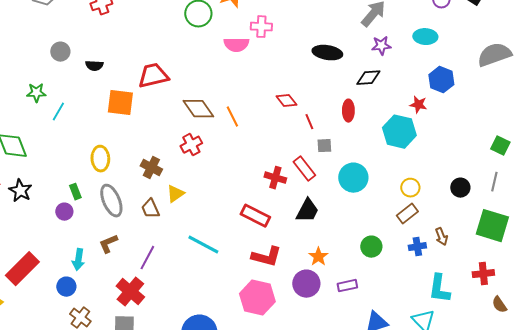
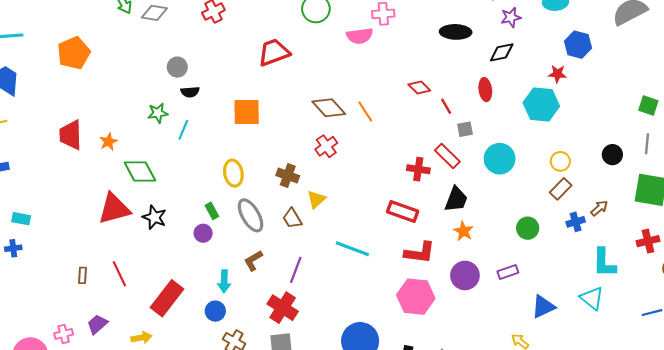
black semicircle: (94, 66) -> (190, 92), moved
red trapezoid: (153, 76) -> (274, 52), moved
brown arrow: (441, 237) -> (599, 208), turned -102
orange star: (318, 257) -> (463, 231), moved

